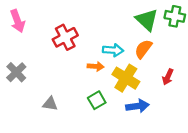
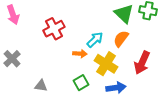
cyan arrow: (113, 50) -> (95, 40), turned -48
red arrow: (168, 77) -> (142, 63), size x1.6

